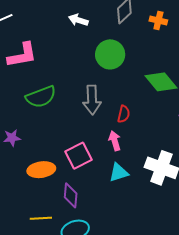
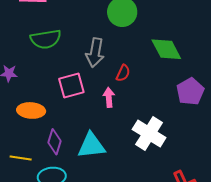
pink square: (79, 156) -> (71, 85), moved
cyan triangle: (119, 173) -> (91, 146), moved, size x1.4

